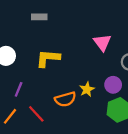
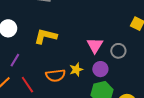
pink triangle: (102, 42) -> (95, 45), moved

